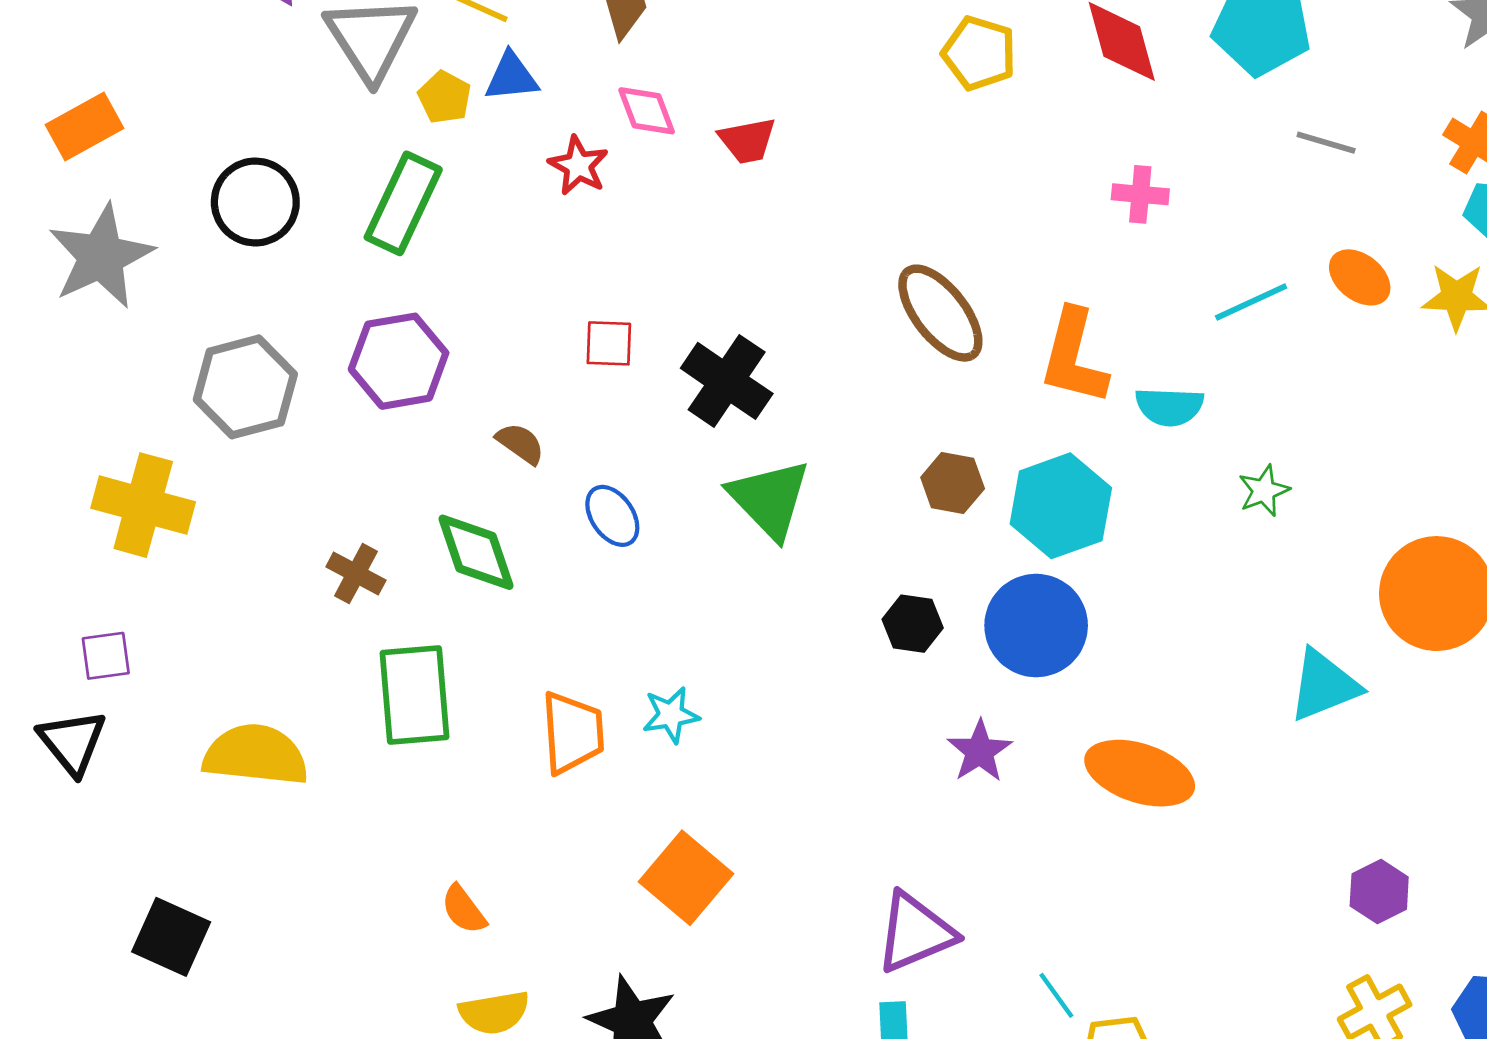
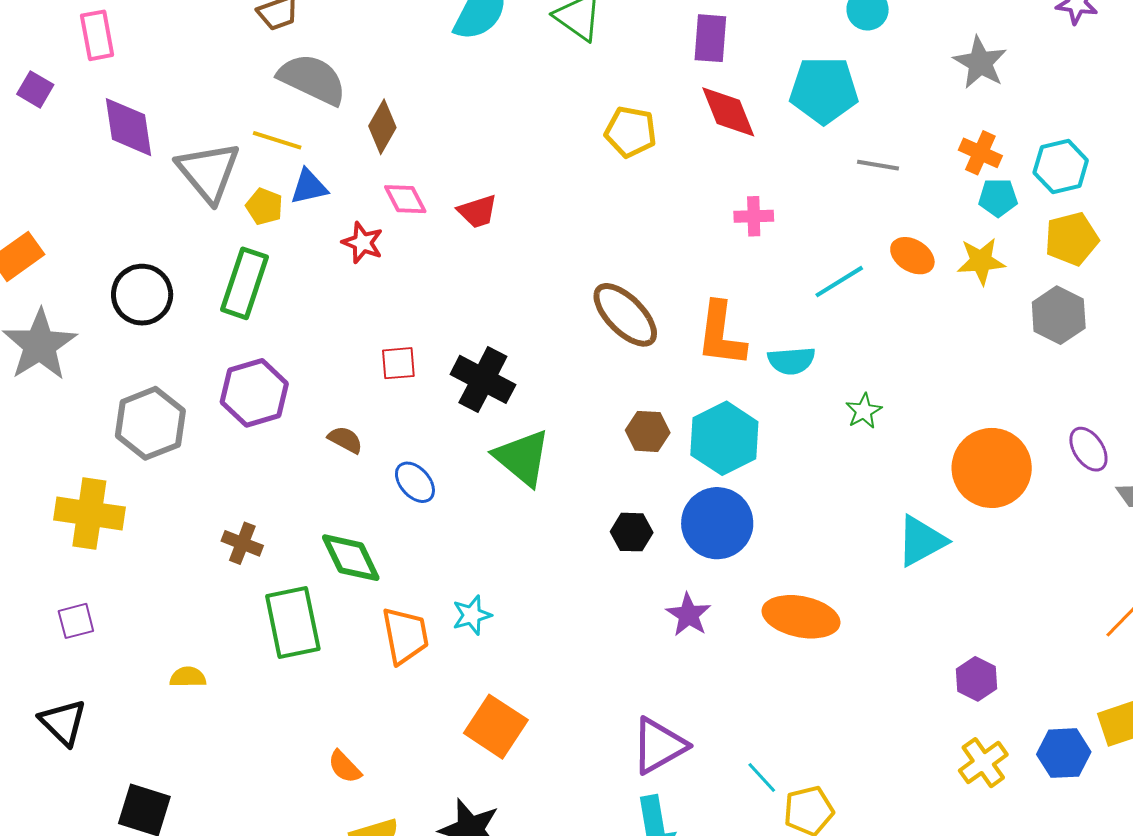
green diamond: (476, 552) -> (351, 558), moved
black triangle: (72, 742) -> (63, 722), moved
yellow semicircle: (256, 755) -> (188, 677), size x0.5

